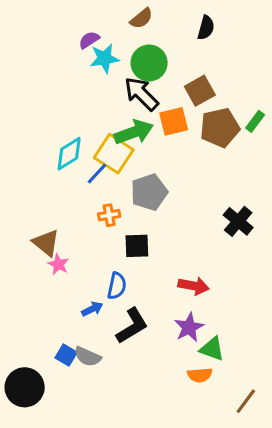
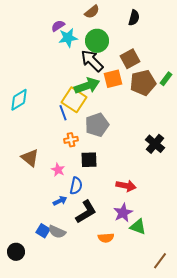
cyan diamond: (69, 154) -> (19, 100), moved
blue line: (97, 174) -> (63, 113), turned -63
pink star: (58, 264) -> (58, 170), moved
orange semicircle: (200, 375) -> (106, 238), moved
black circle: (25, 387) -> (16, 252), size x0.7

